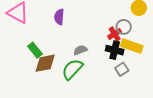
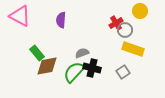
red cross: (115, 34) -> (116, 23), moved
black cross: (115, 50) -> (92, 68), moved

